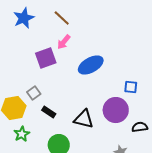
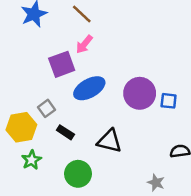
blue ellipse: (91, 65) -> (89, 88), moved
purple circle: (116, 110) -> (140, 93), moved

